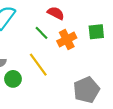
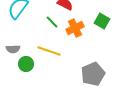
green square: (96, 32) -> (102, 21), turned 35
yellow line: (38, 65) -> (49, 51), turned -35

